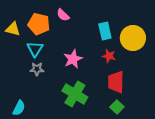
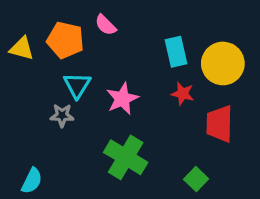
cyan triangle: (35, 49) -> (77, 85), moved
red trapezoid: (116, 82) -> (219, 124), moved

